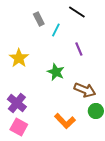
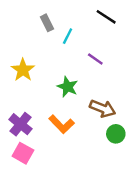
black line: (77, 12) -> (106, 17), moved
purple line: (79, 49) -> (95, 59), turned -32
orange L-shape: (65, 121) -> (62, 124), moved

